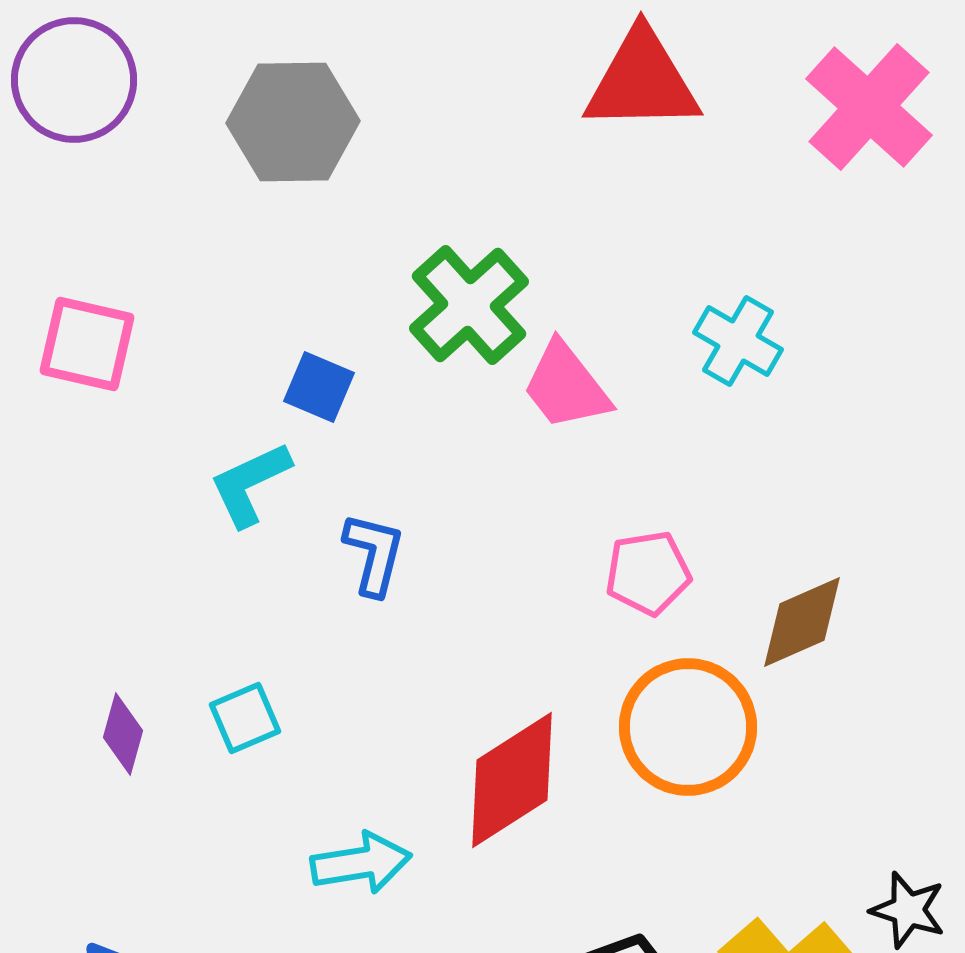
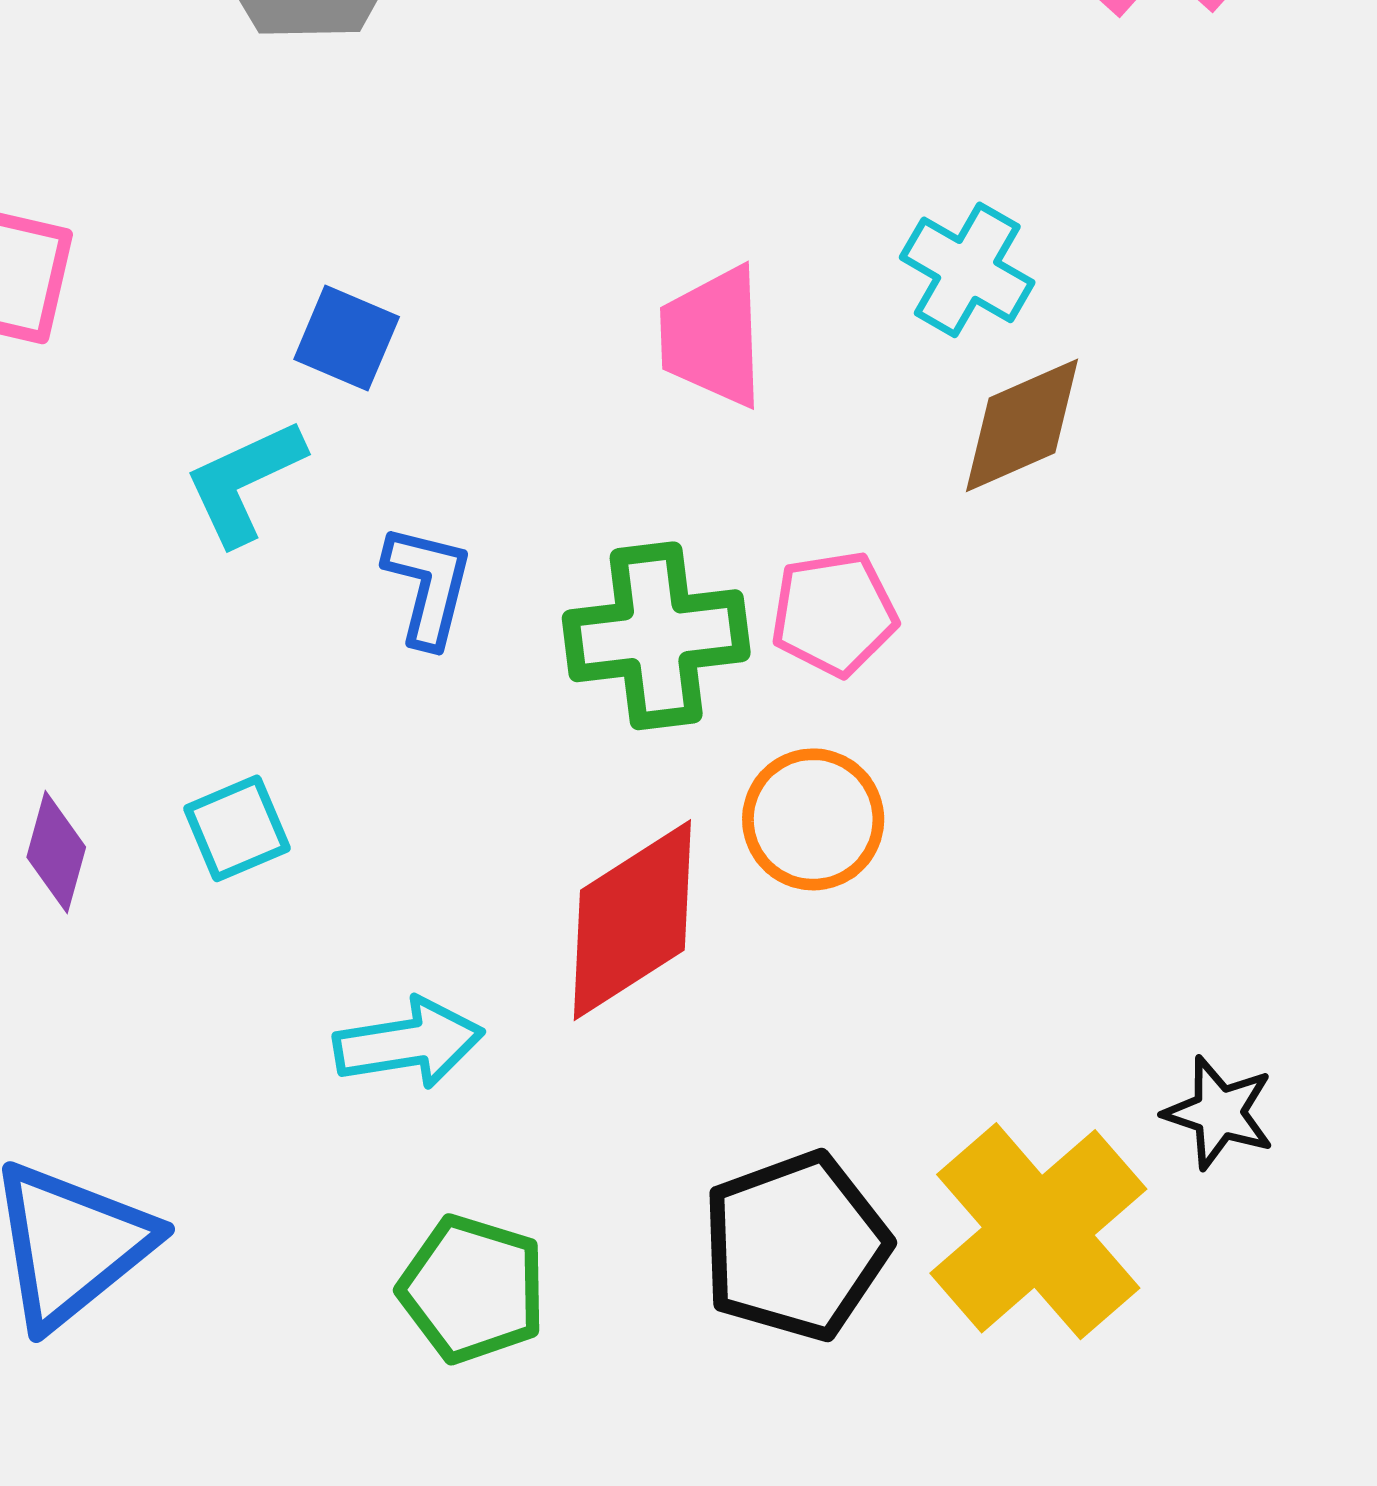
green cross: (469, 305) -> (656, 636), moved, turned 35
pink trapezoid: (566, 386) -> (712, 337), turned 36
brown diamond: (802, 622) -> (1022, 425), moved
orange circle: (688, 727) -> (813, 819), moved, size x0.7

